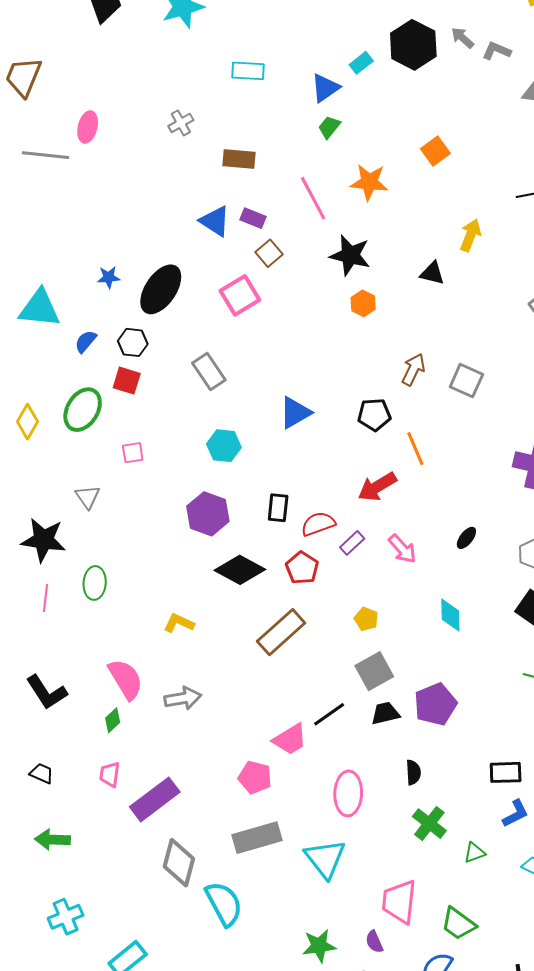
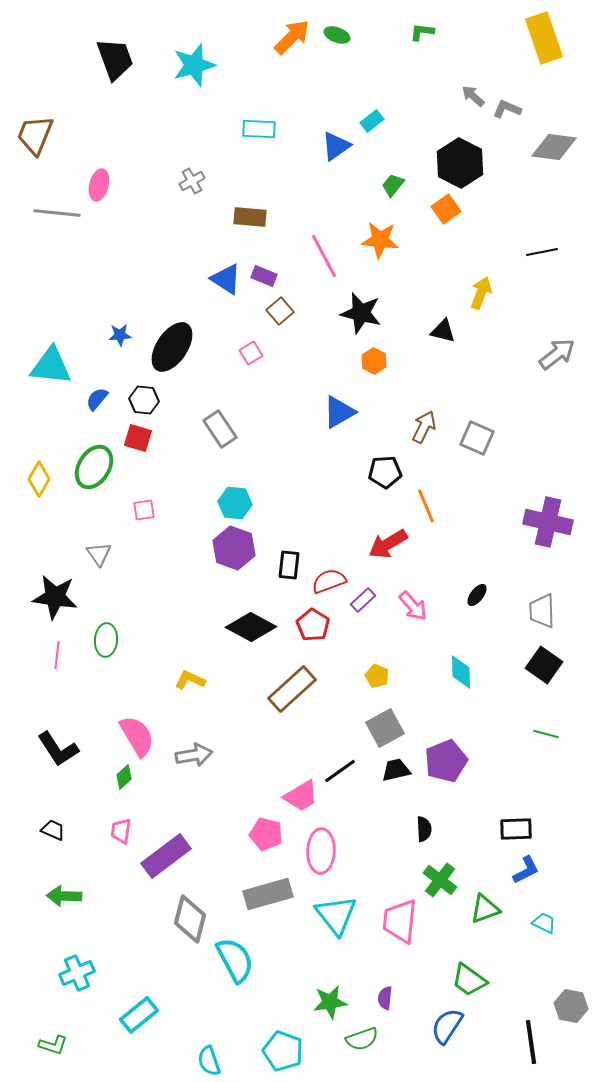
black hexagon: (413, 45) -> (460, 163), moved
green trapezoid: (329, 127) -> (393, 185), moved
pink square: (240, 295) -> (251, 353), size x0.6
blue triangle: (295, 413) -> (339, 412), moved
purple hexagon: (208, 514) -> (234, 548), moved
pink ellipse: (348, 793) -> (321, 851), moved
green triangle: (474, 853) -> (485, 909), size x1.4
pink trapezoid: (399, 902) -> (400, 921), moved
purple semicircle: (374, 942) -> (385, 998), turned 30

